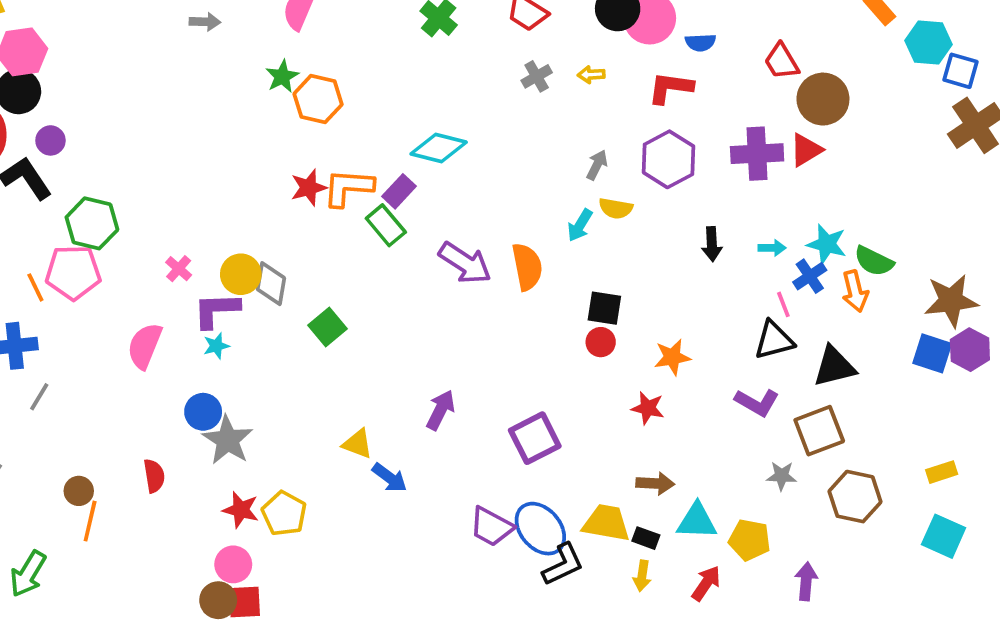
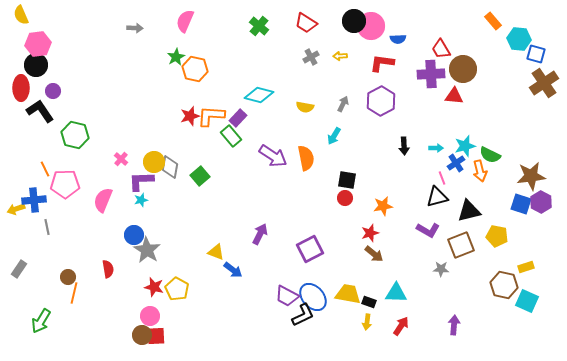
red triangle: (806, 150) -> (454, 96), turned 36
purple cross: (757, 154) -> (431, 74), moved
yellow semicircle: (616, 208) -> (305, 107), moved
cyan star: (827, 244) -> (465, 146), turned -30
pink pentagon: (73, 272) -> (65, 184), moved
green square: (327, 327) -> (200, 176), moved
gray line: (39, 397) -> (47, 227), turned -42
red star: (648, 408) -> (370, 233), turned -30
brown arrow: (655, 483) -> (374, 254), moved, turned 36
brown hexagon: (855, 497) -> (504, 285), moved
yellow pentagon: (749, 540) -> (497, 236), moved
black L-shape: (563, 564) -> (303, 315), moved

